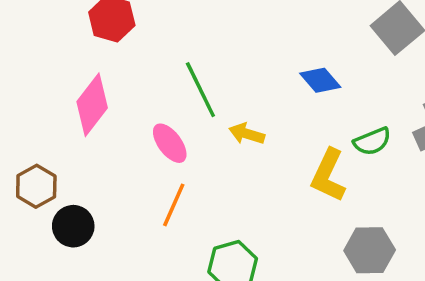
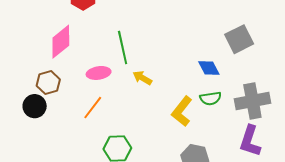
blue diamond: (320, 80) -> (209, 68), moved
pink ellipse: (170, 143) -> (99, 73), turned -75
brown hexagon: (36, 186) -> (48, 83), moved

